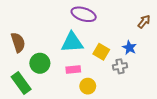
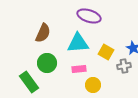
brown semicircle: (18, 42) -> (43, 33), moved, turned 42

